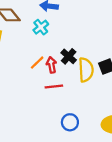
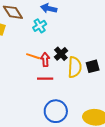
orange line: (37, 63) -> (33, 56), turned 56
blue circle: (70, 122) -> (56, 111), size x1.5

